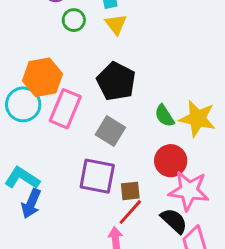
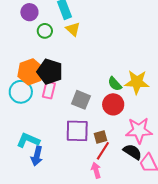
black pentagon: (116, 81) -> (50, 72), moved
pink rectangle: (65, 109) -> (49, 90), size x0.7
red circle: (171, 161) -> (113, 104), moved

